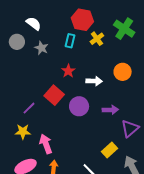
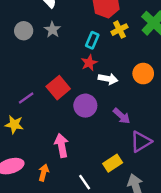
cyan rectangle: (70, 41) -> (92, 40), moved
gray circle: (17, 42) -> (24, 31), moved
red star: (68, 71) -> (89, 63), moved
purple arrow: (110, 110) -> (122, 116), turned 35
pink arrow: (46, 144) -> (61, 145), moved

